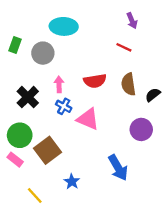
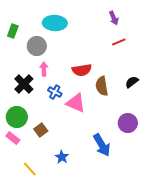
green rectangle: (15, 45) -> (13, 31), moved
red line: (124, 47) -> (119, 42), moved, turned -48
pink arrow: (59, 84) -> (44, 69), moved
brown semicircle: (128, 84) -> (102, 86), moved
purple circle: (141, 129) -> (128, 123), moved
brown square: (47, 150) -> (41, 130), size x0.6

